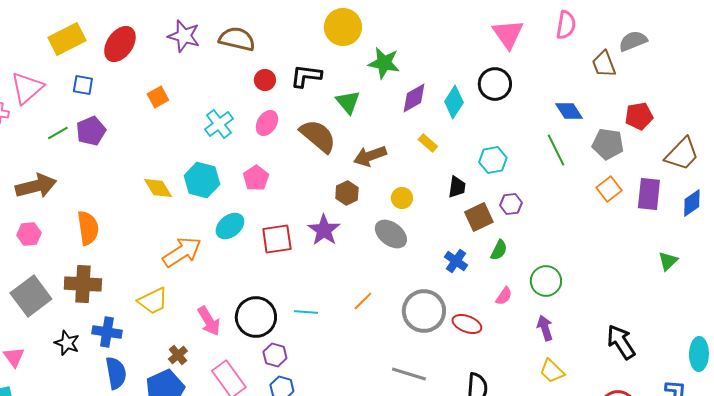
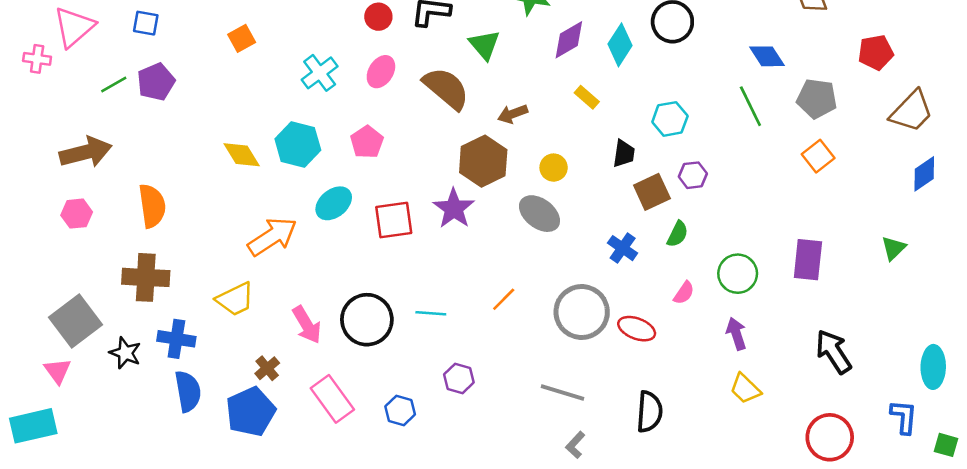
red pentagon: (639, 116) -> (876, 52), moved
brown arrow: (370, 156) -> (513, 114), size x0.7
brown hexagon: (347, 193) -> (483, 161), size x1.6
purple rectangle: (649, 194) -> (808, 260), moved
gray square: (31, 296) -> (75, 321), moved
purple hexagon: (275, 355) -> (459, 378), moved

